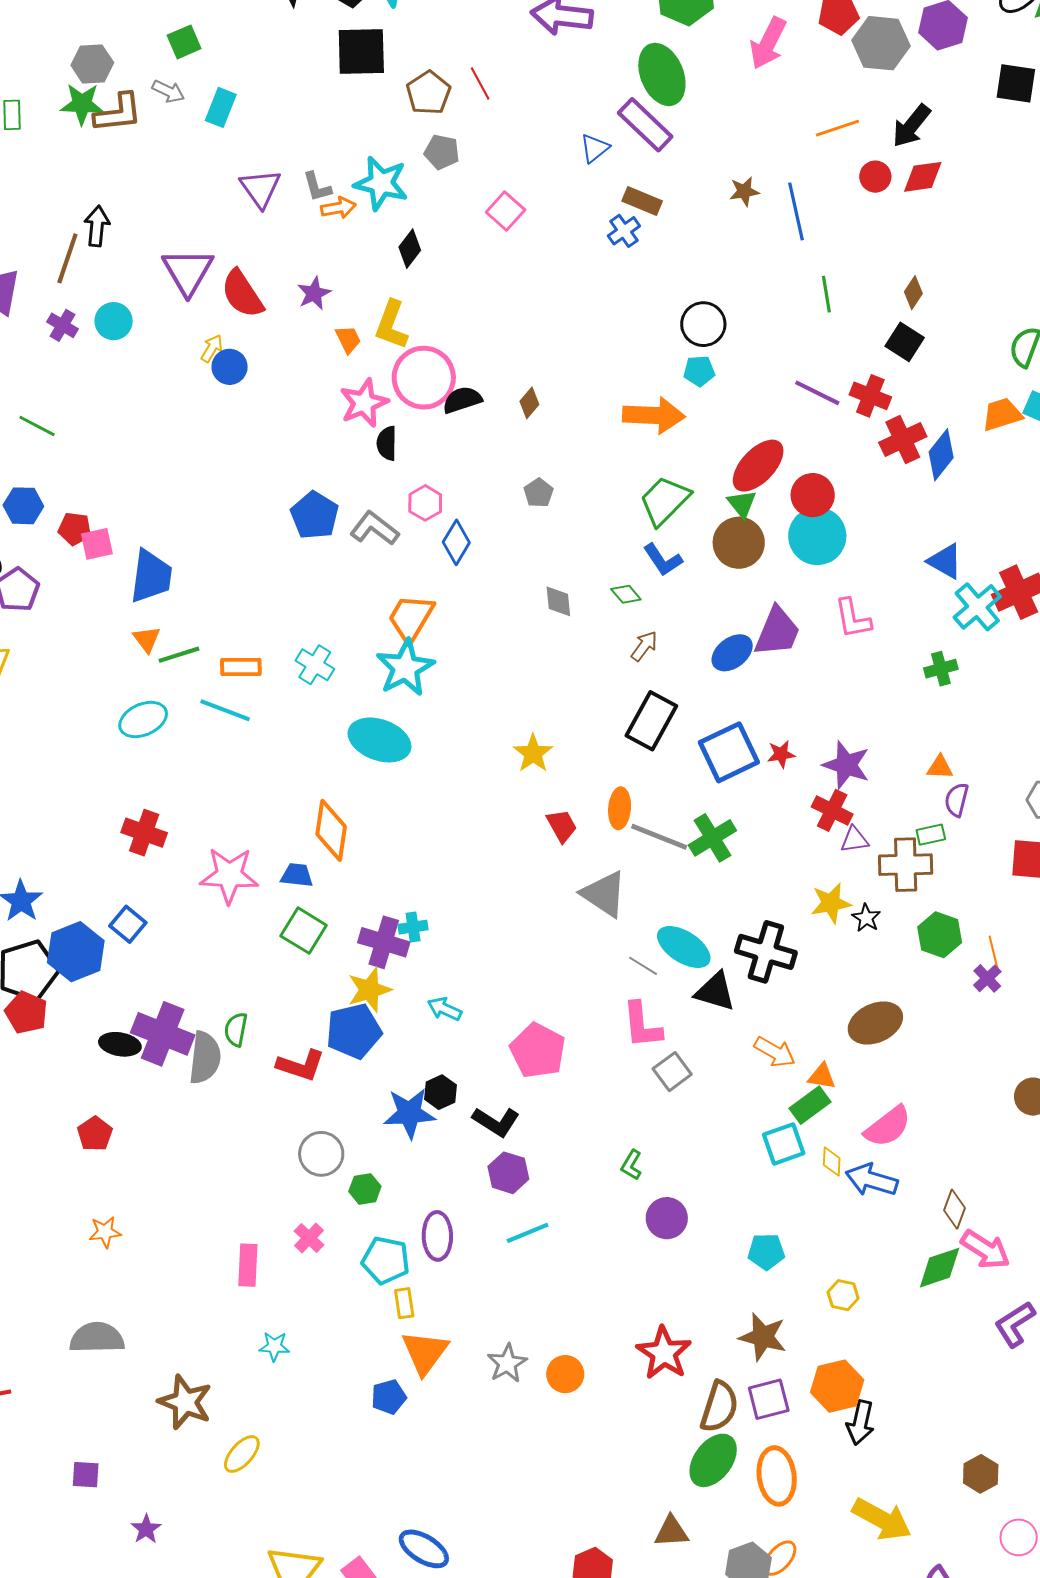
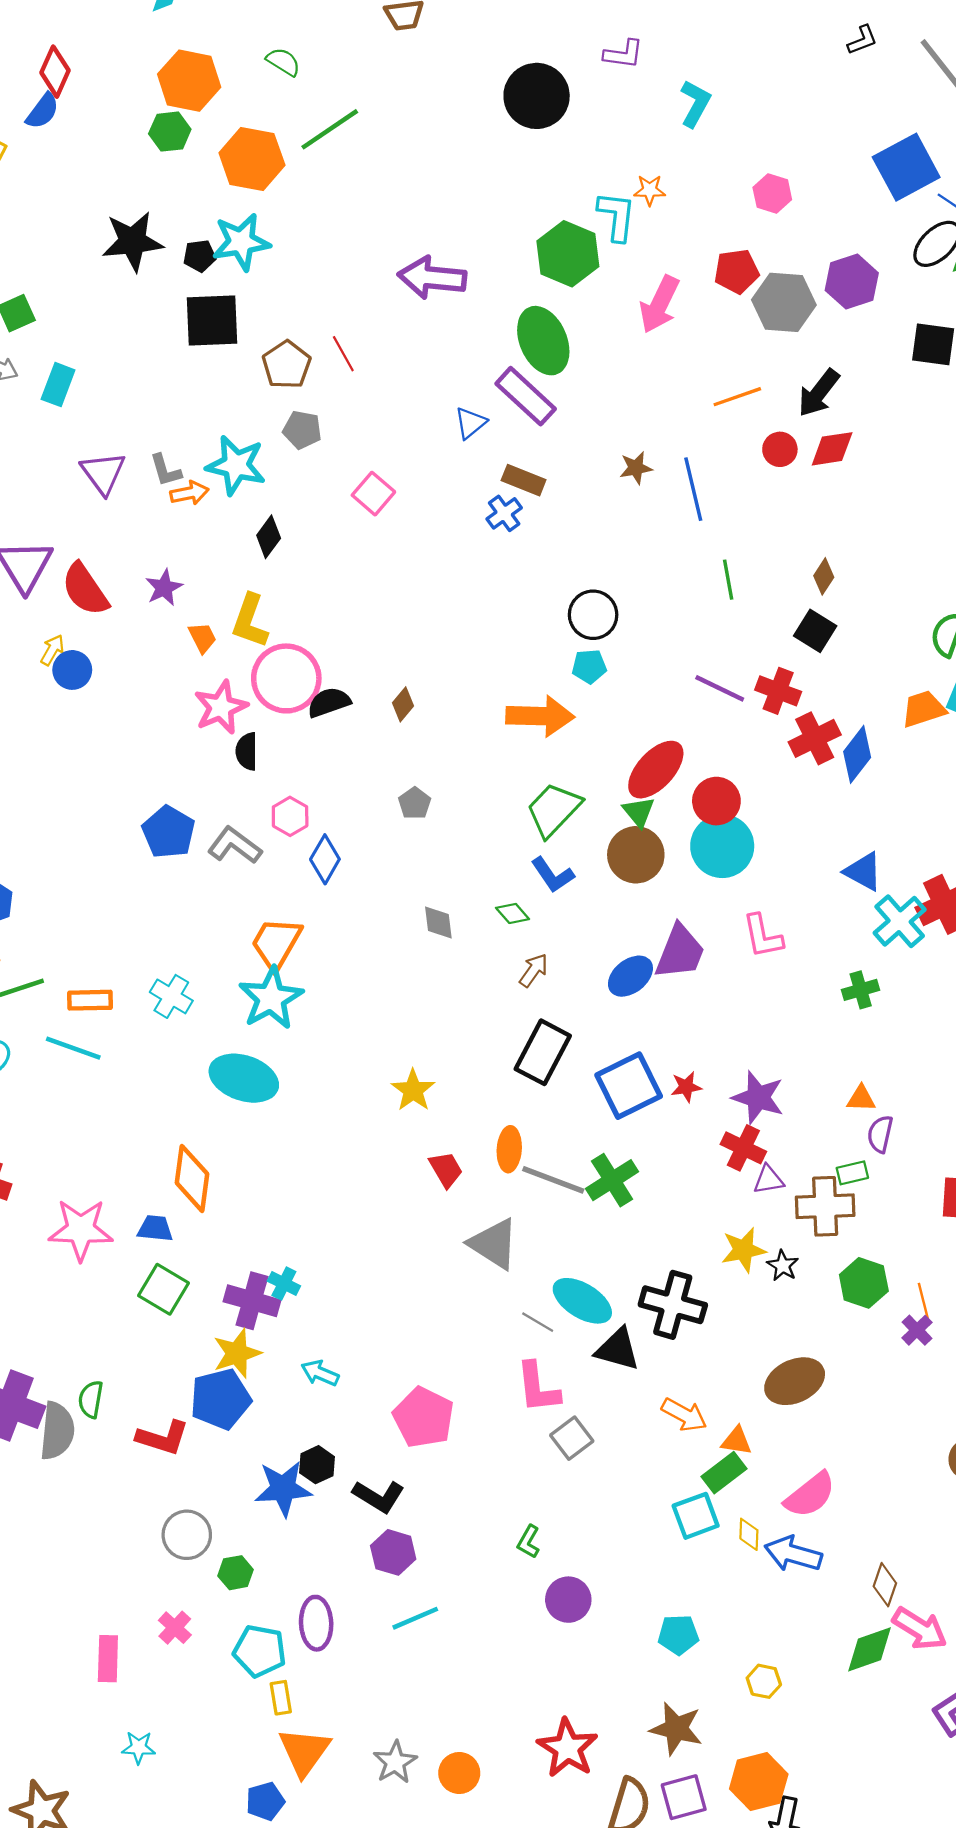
cyan cross: (413, 927) -> (284, 1283), turned 36

